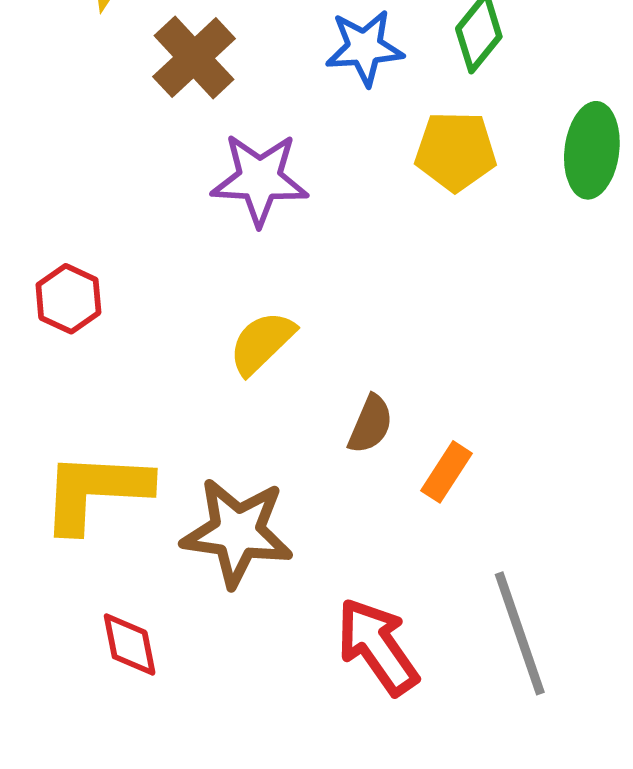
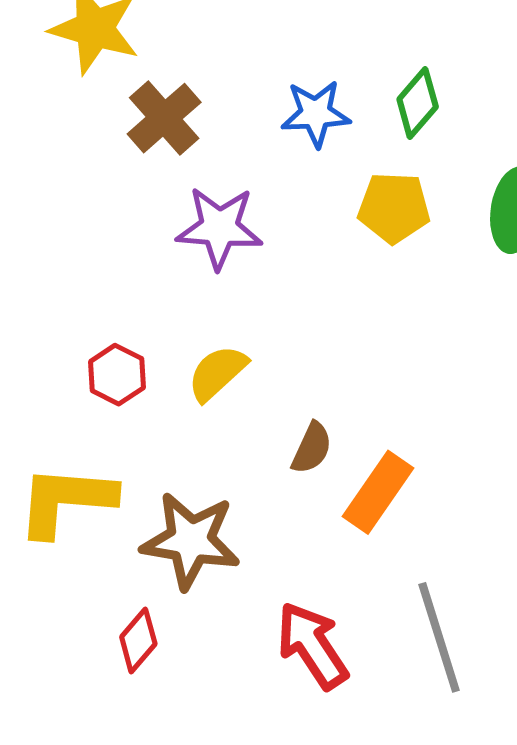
red hexagon: (68, 299) -> (117, 375), moved
orange rectangle: (447, 472) -> (378, 492), size x1.5
red diamond: (130, 645) -> (138, 640), moved, turned 50

